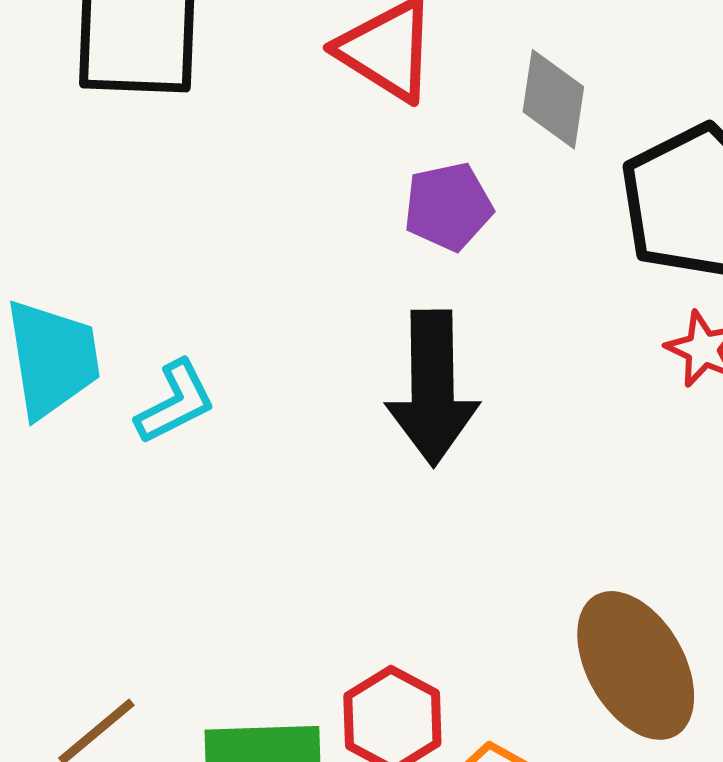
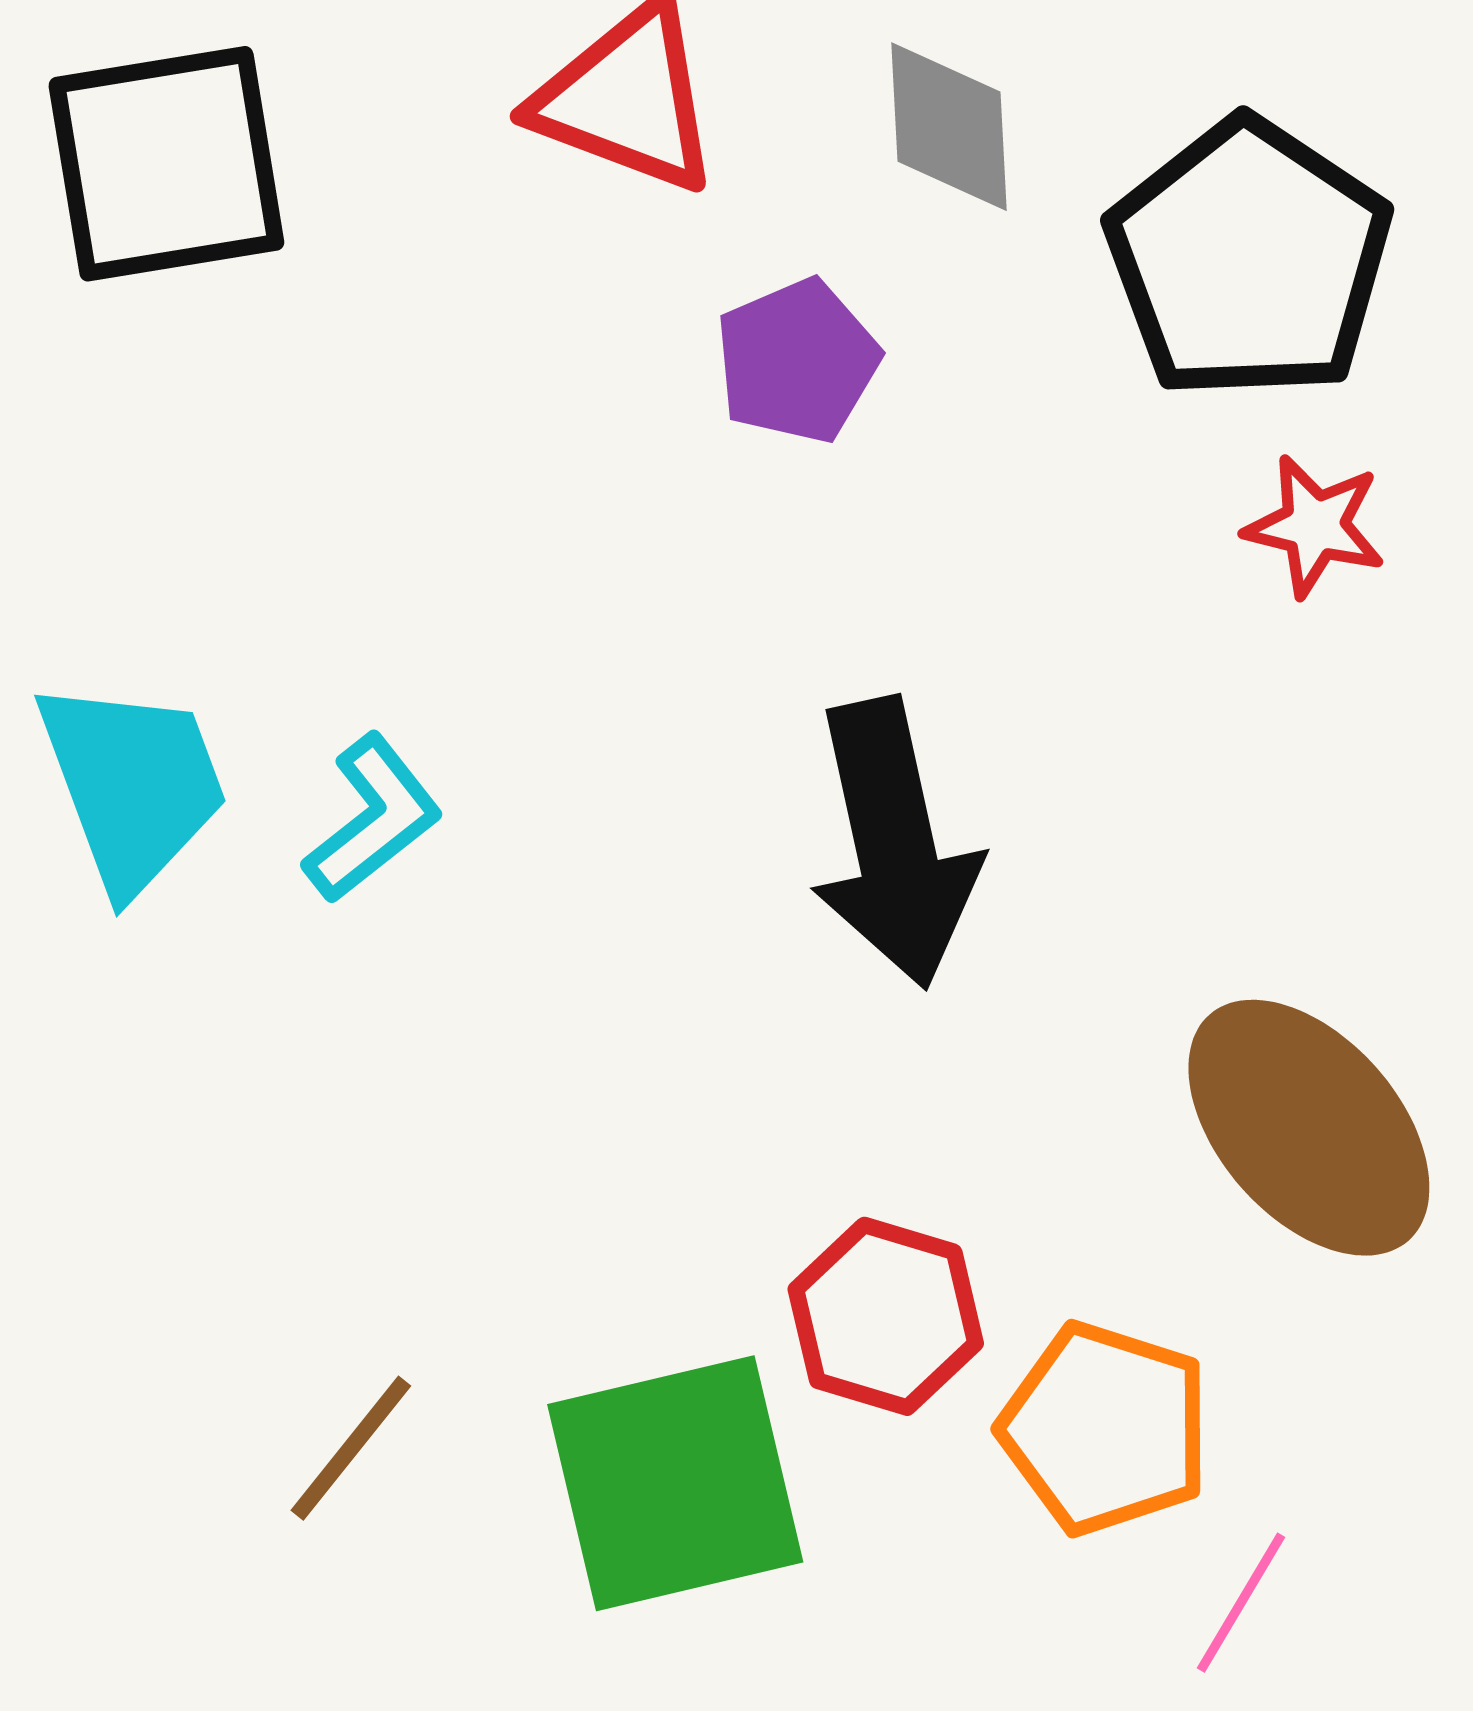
black arrow: (432, 388) -> (894, 843), moved

